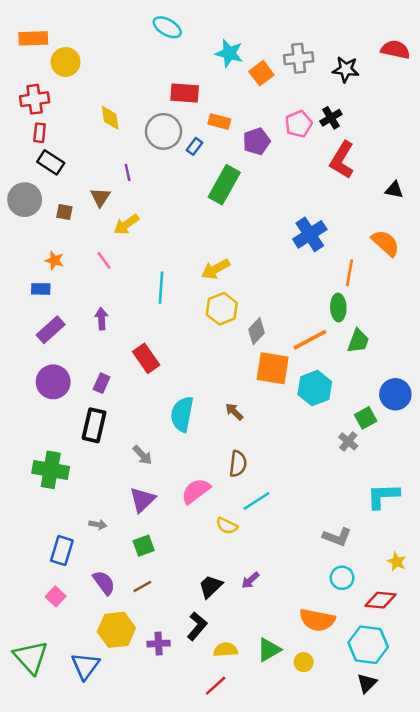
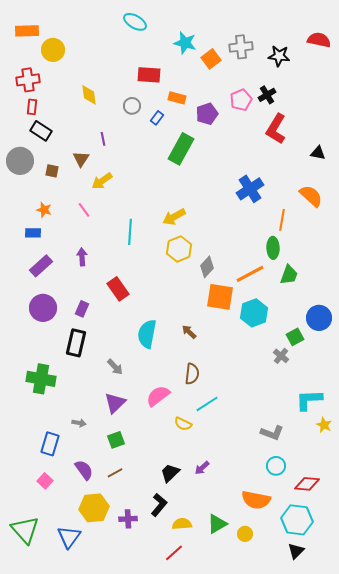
gray circle: (164, 131) -> (132, 106), size x0.6
yellow star: (397, 562) -> (324, 425), moved

